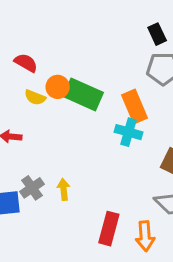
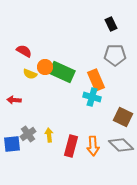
black rectangle: (157, 34) -> (111, 24), moved
red rectangle: (109, 229) -> (71, 146), moved
orange arrow: (145, 236) -> (93, 146), moved

